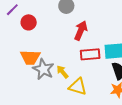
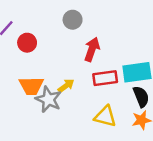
yellow arrow: (62, 72) -> (66, 86), moved, turned 96
yellow triangle: (78, 87) -> (105, 116), moved

